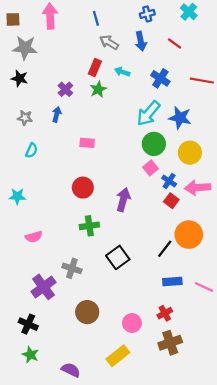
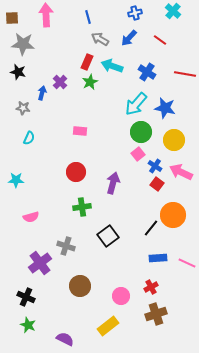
blue arrow: (141, 41) -> (129, 38), turned 54
cyan arrow: (122, 72) -> (112, 66), size x1.5
blue arrow: (57, 114) -> (42, 93), moved
pink arrow: (197, 188) -> (181, 172), turned 30

